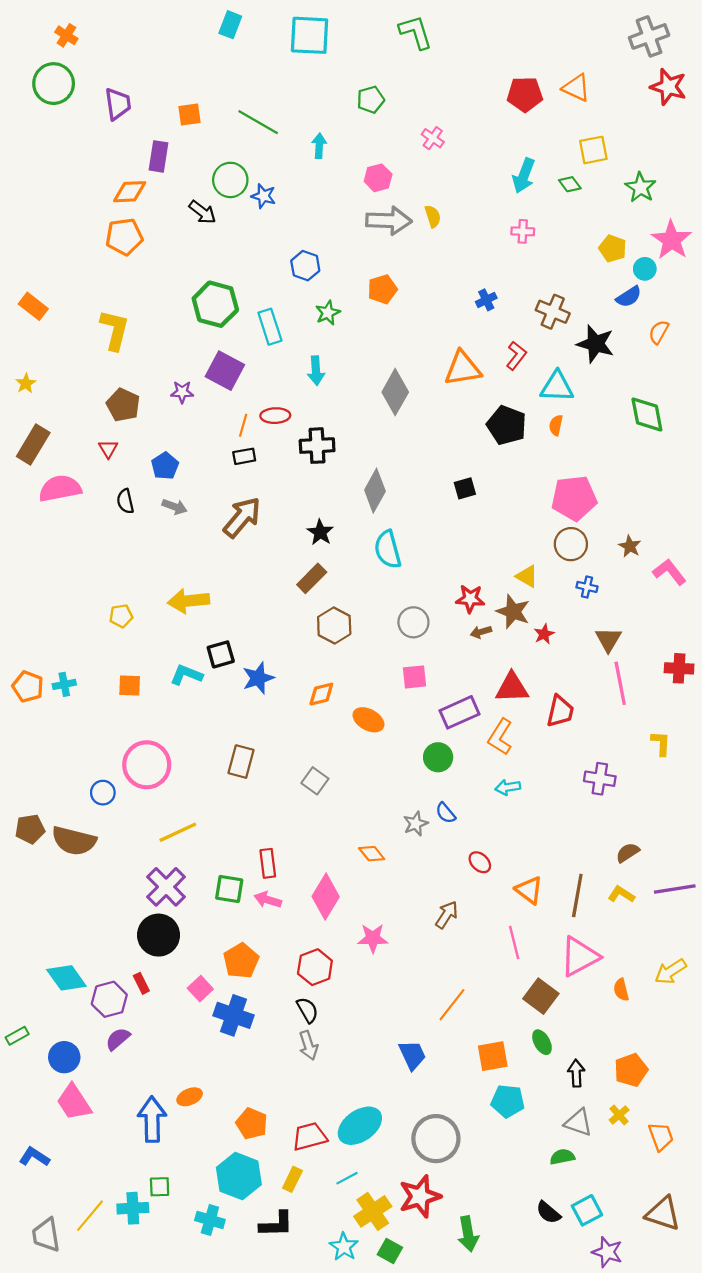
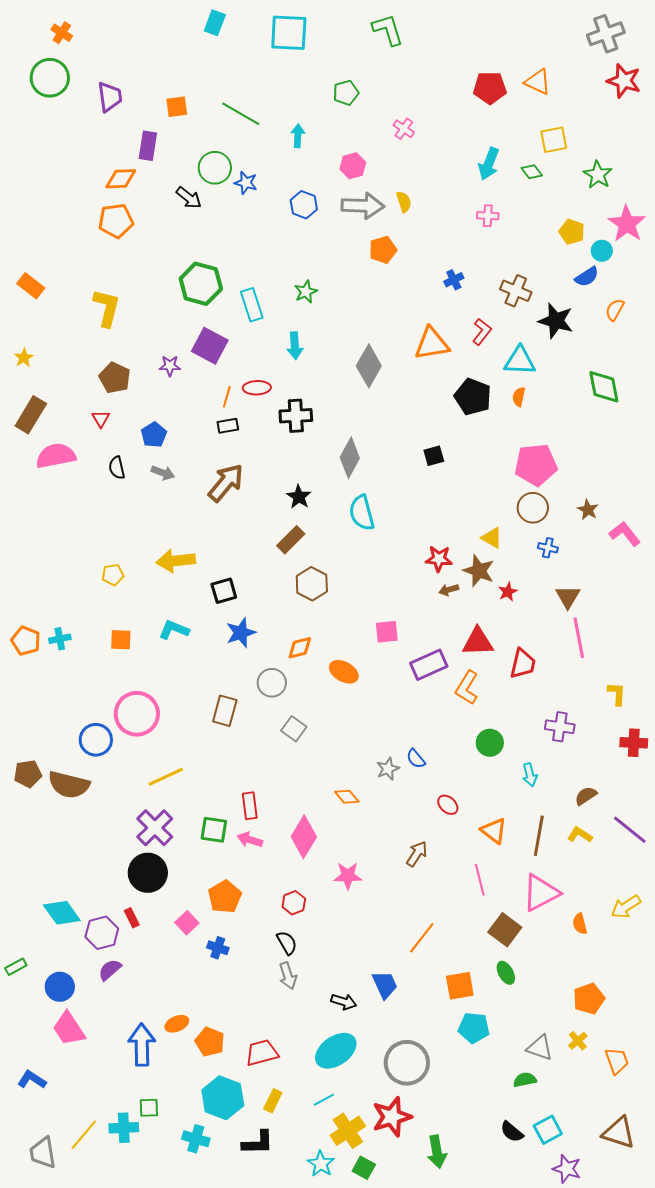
blue hexagon: (305, 266) -> (304, 205), moved
orange pentagon: (382, 289) -> (383, 250), moved
gray circle: (413, 622) -> (272, 683), moved
black square: (221, 654) -> (224, 591), moved
red cross: (679, 668) -> (634, 743), moved
green circle: (438, 757) -> (490, 743), moved
cyan arrow: (508, 787) -> (530, 775), moved, turned -95
blue circle: (103, 793) -> (96, 740), size x1.4
purple line: (675, 889) -> (630, 830), turned 48
red hexagon: (315, 967) -> (294, 903), size x0.7
blue cross: (234, 1015) -> (218, 948), size x0.6
black arrow: (576, 1073) -> (344, 1002), moved, turned 110
orange pentagon: (252, 1124) -> (210, 1042), moved
red trapezoid: (310, 1136) -> (262, 1053), moved

